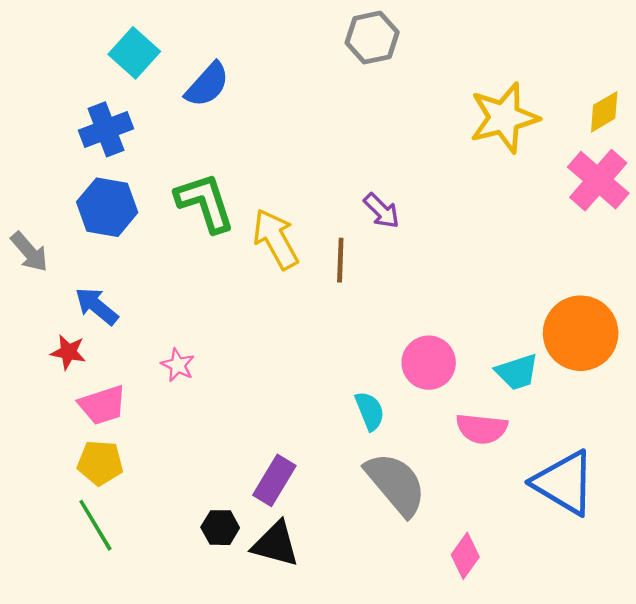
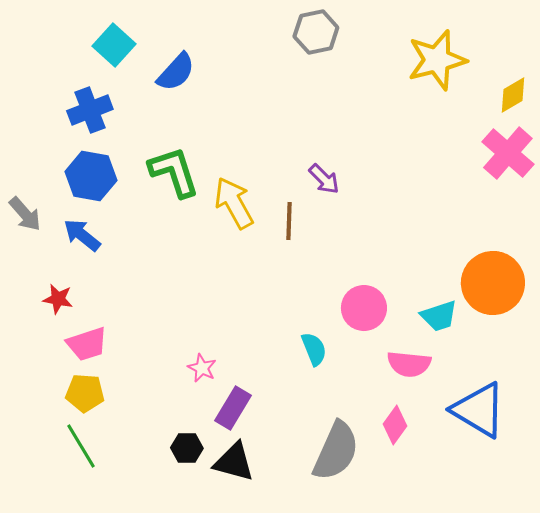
yellow star: (504, 118) -> (437, 60), moved
blue arrow: (97, 306) -> (82, 235), moved
pink star: (178, 365) -> (202, 368), moved
gray semicircle: (396, 484) -> (336, 451), moved, turned 64
pink diamond: (465, 556) -> (395, 425), moved

